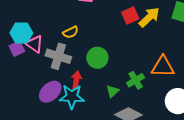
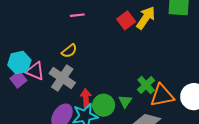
gray cross: (58, 56) -> (62, 78), turned 30
green circle: (97, 58) -> (104, 105), moved
orange triangle: (163, 67) -> (162, 95), moved

